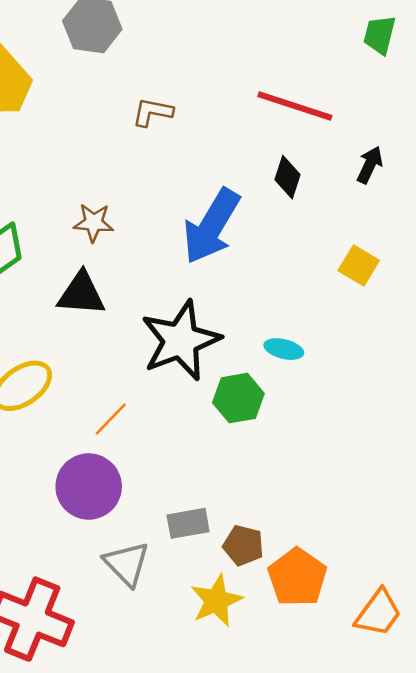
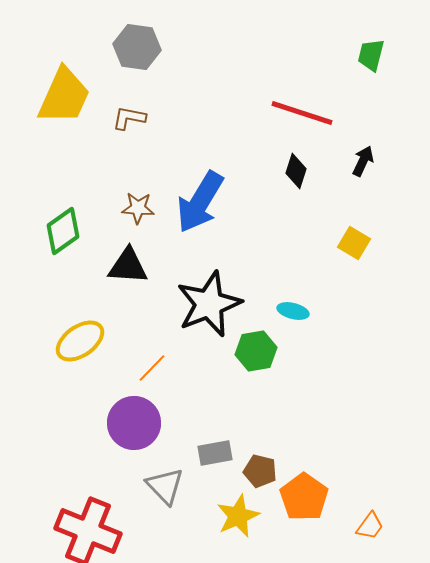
brown L-shape: (152, 112) -> (129, 118), moved
blue arrow: (211, 226) -> (200, 202), moved
orange trapezoid: (378, 613) -> (370, 526), size x0.7

